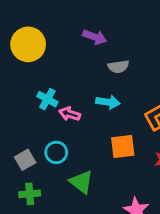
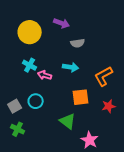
yellow circle: (28, 44) -> (30, 32), moved
green triangle: (81, 182) -> (68, 121), moved
green cross: (30, 194) -> (18, 129), turned 32

